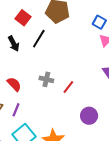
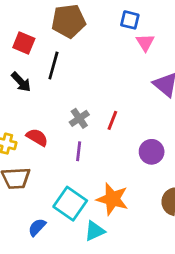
gray cross: (46, 79) -> (79, 118), turned -32
purple line: (16, 110) -> (79, 151), moved

